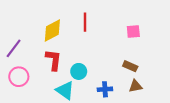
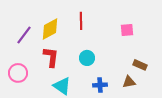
purple line: (14, 48) -> (24, 35), moved
brown rectangle: (130, 66) -> (140, 65), moved
cyan circle: (79, 71) -> (87, 58), moved

